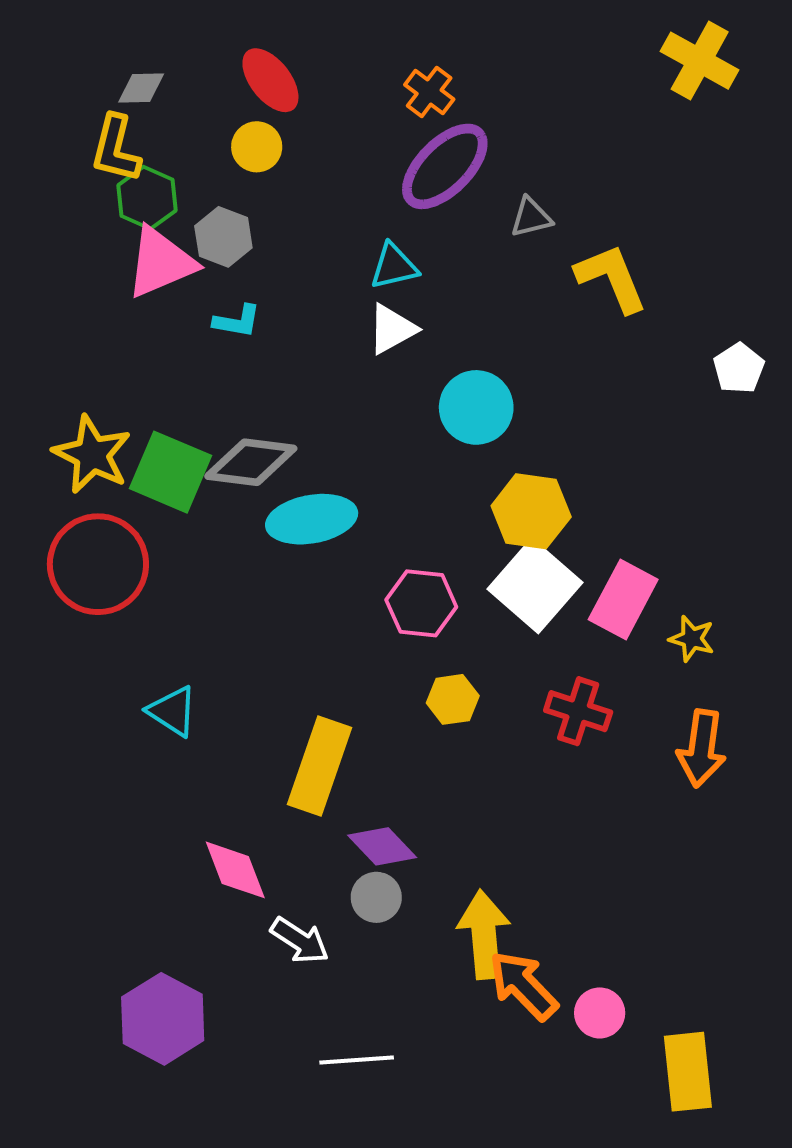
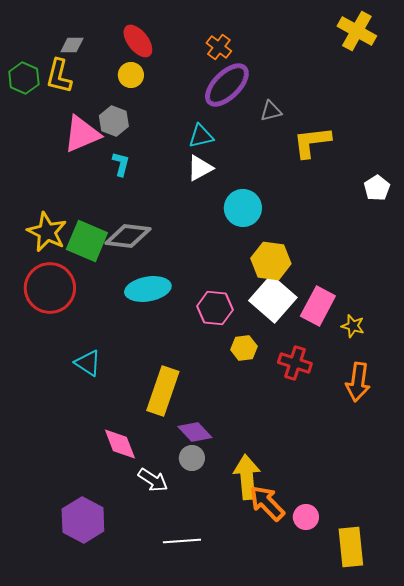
green hexagon: (147, 198) -> (24, 78), moved
yellow L-shape: (611, 278) -> (312, 142), turned -75
cyan L-shape: (237, 321) -> (121, 164), turned -85
cyan ellipse: (312, 519) -> (148, 289), moved
yellow hexagon: (453, 699) -> (244, 348), moved

